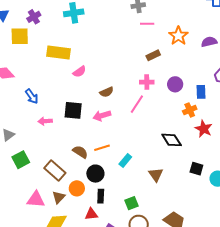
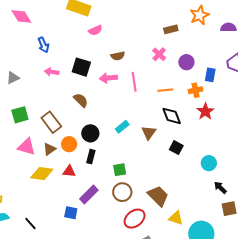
pink cross: (147, 82) -> (159, 54), turned 32
pink line: (137, 104) -> (134, 82), moved, turned -54
orange line: (102, 148) -> (165, 90), moved
brown semicircle: (80, 152) -> (81, 100), moved
green square: (21, 160) -> (20, 115), moved
black square: (196, 169) -> (176, 148), moved
brown triangle: (156, 175) -> (149, 133), moved
red triangle: (91, 214) -> (69, 171), moved

